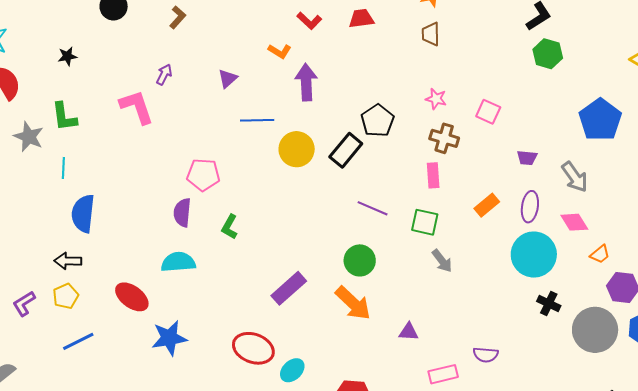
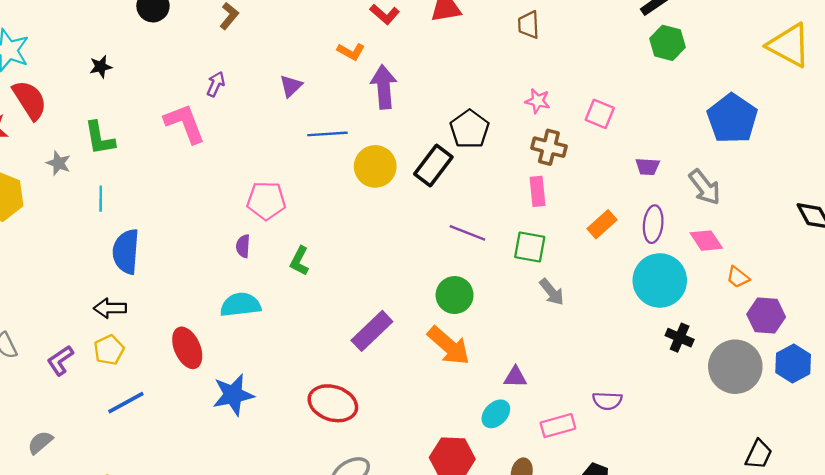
gray star: (29, 137) -> (59, 163), size x0.7
purple semicircle: (182, 213) -> (243, 246), size x0.7
orange trapezoid: (600, 254) -> (738, 277), turned 80
red ellipse: (132, 297) -> (187, 348), turned 32
cyan ellipse: (292, 370) -> (496, 414), moved

